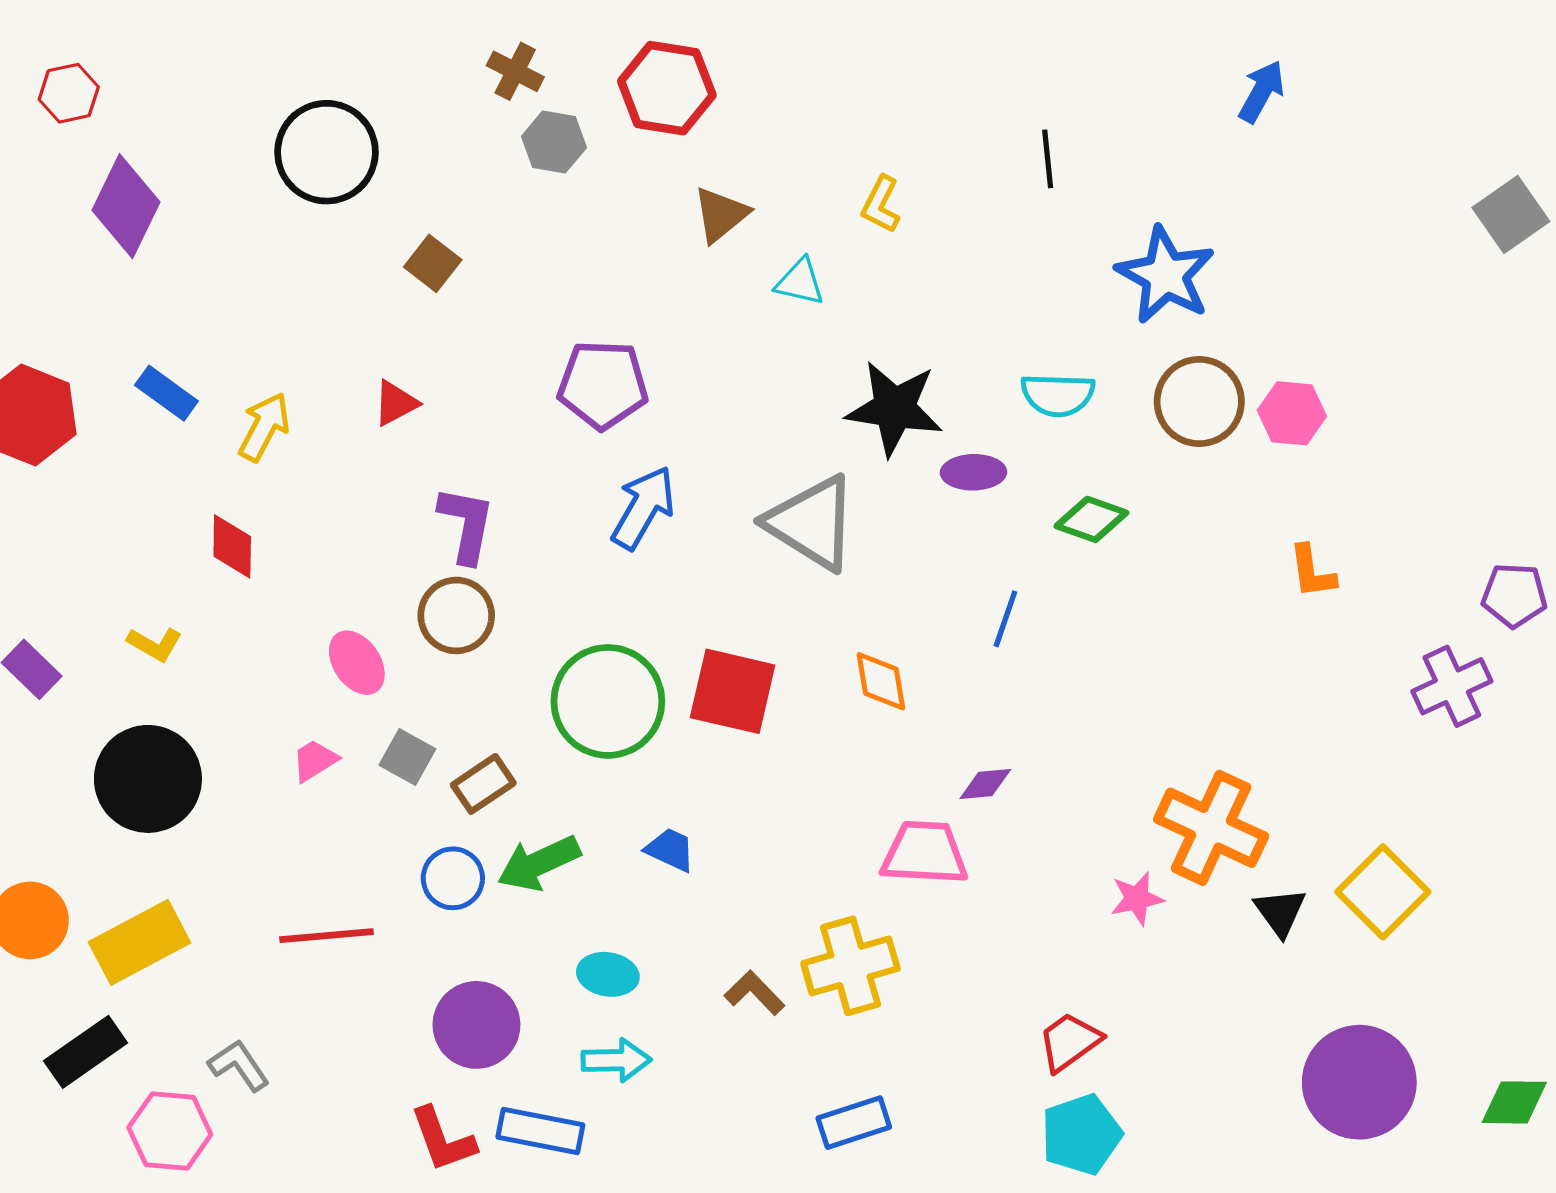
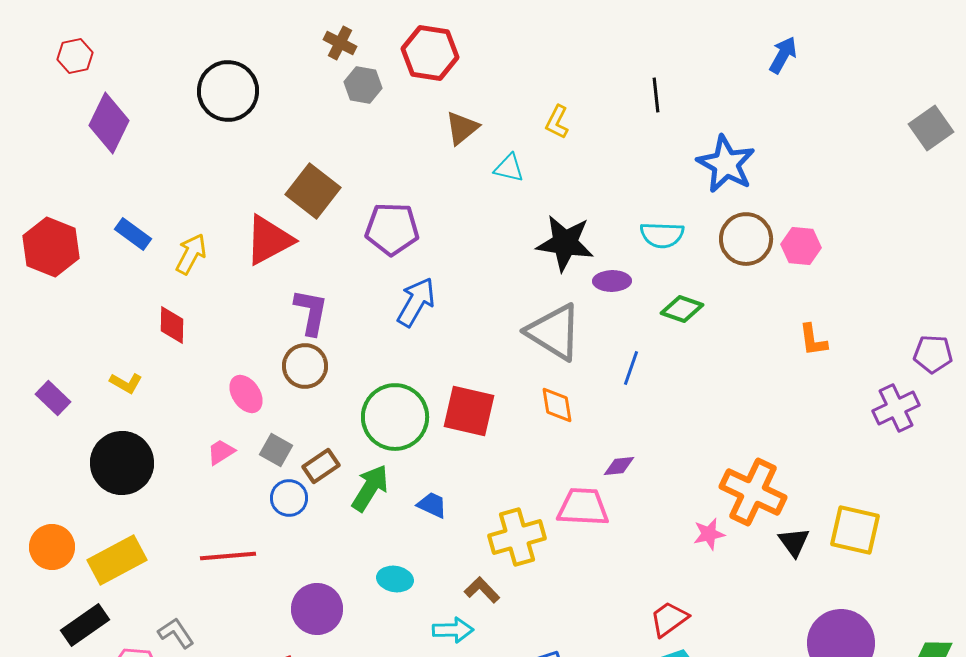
brown square: (433, 263) -> (313, 191), moved, size x1.6
red triangle: (396, 403) -> (269, 240), size x1.8
gray triangle: (812, 523) -> (554, 332), moved
green arrow: (539, 863) -> (370, 488), moved, turned 147
blue circle: (453, 878) -> (289, 498), moved
yellow square: (1383, 892) -> (855, 530), turned -32
yellow cross: (850, 966) -> (517, 537), moved
cyan arrow: (616, 1060) -> (453, 630), moved

